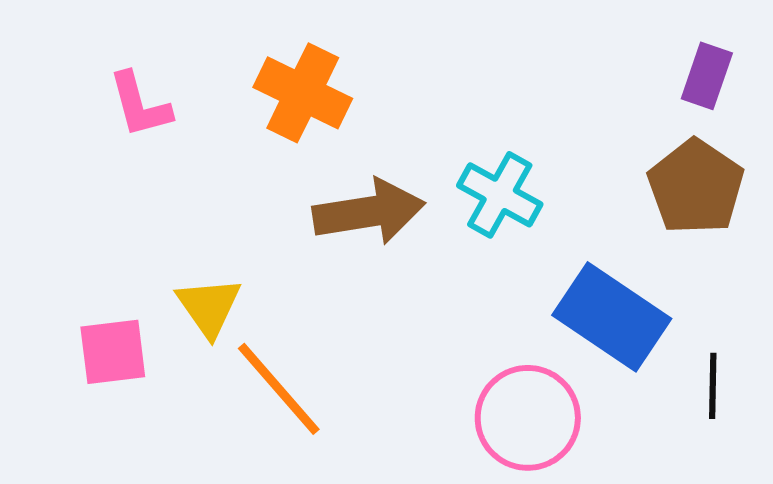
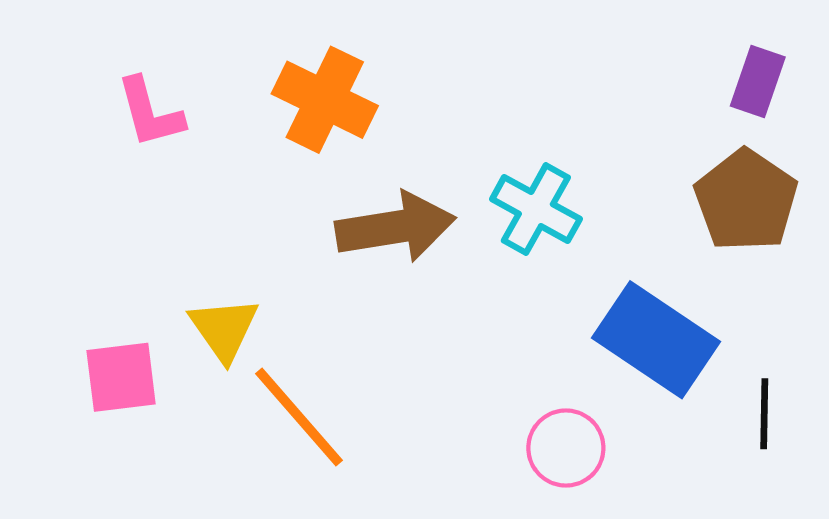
pink circle: (528, 418) -> (566, 448), size x0.7

